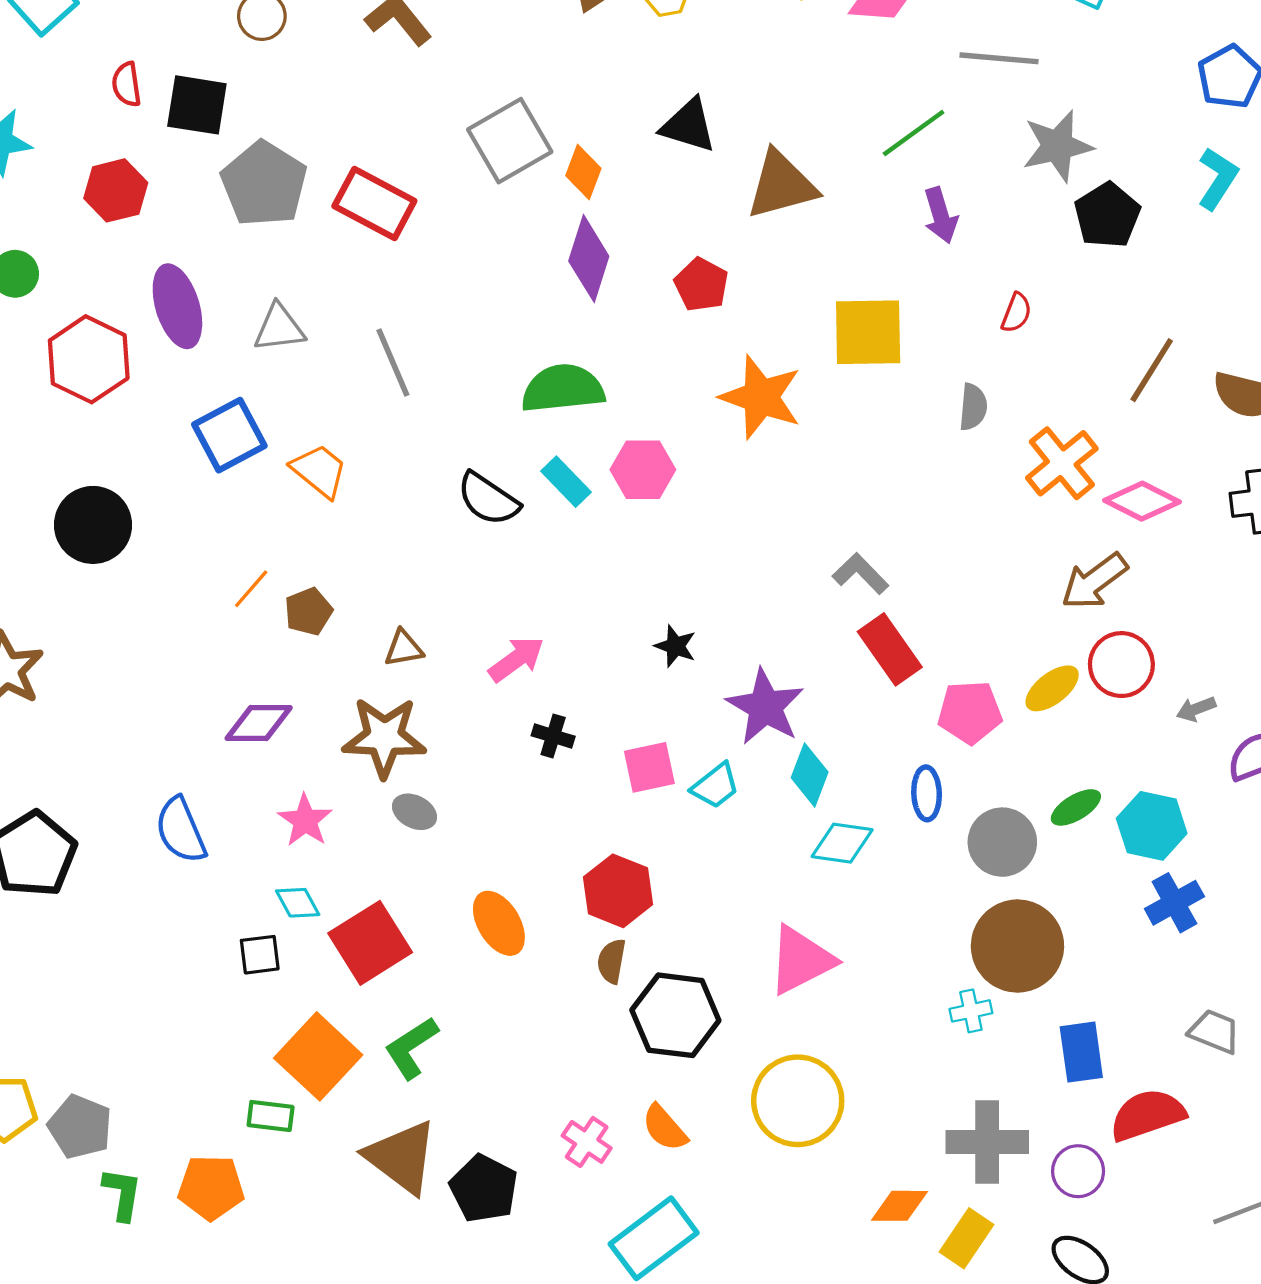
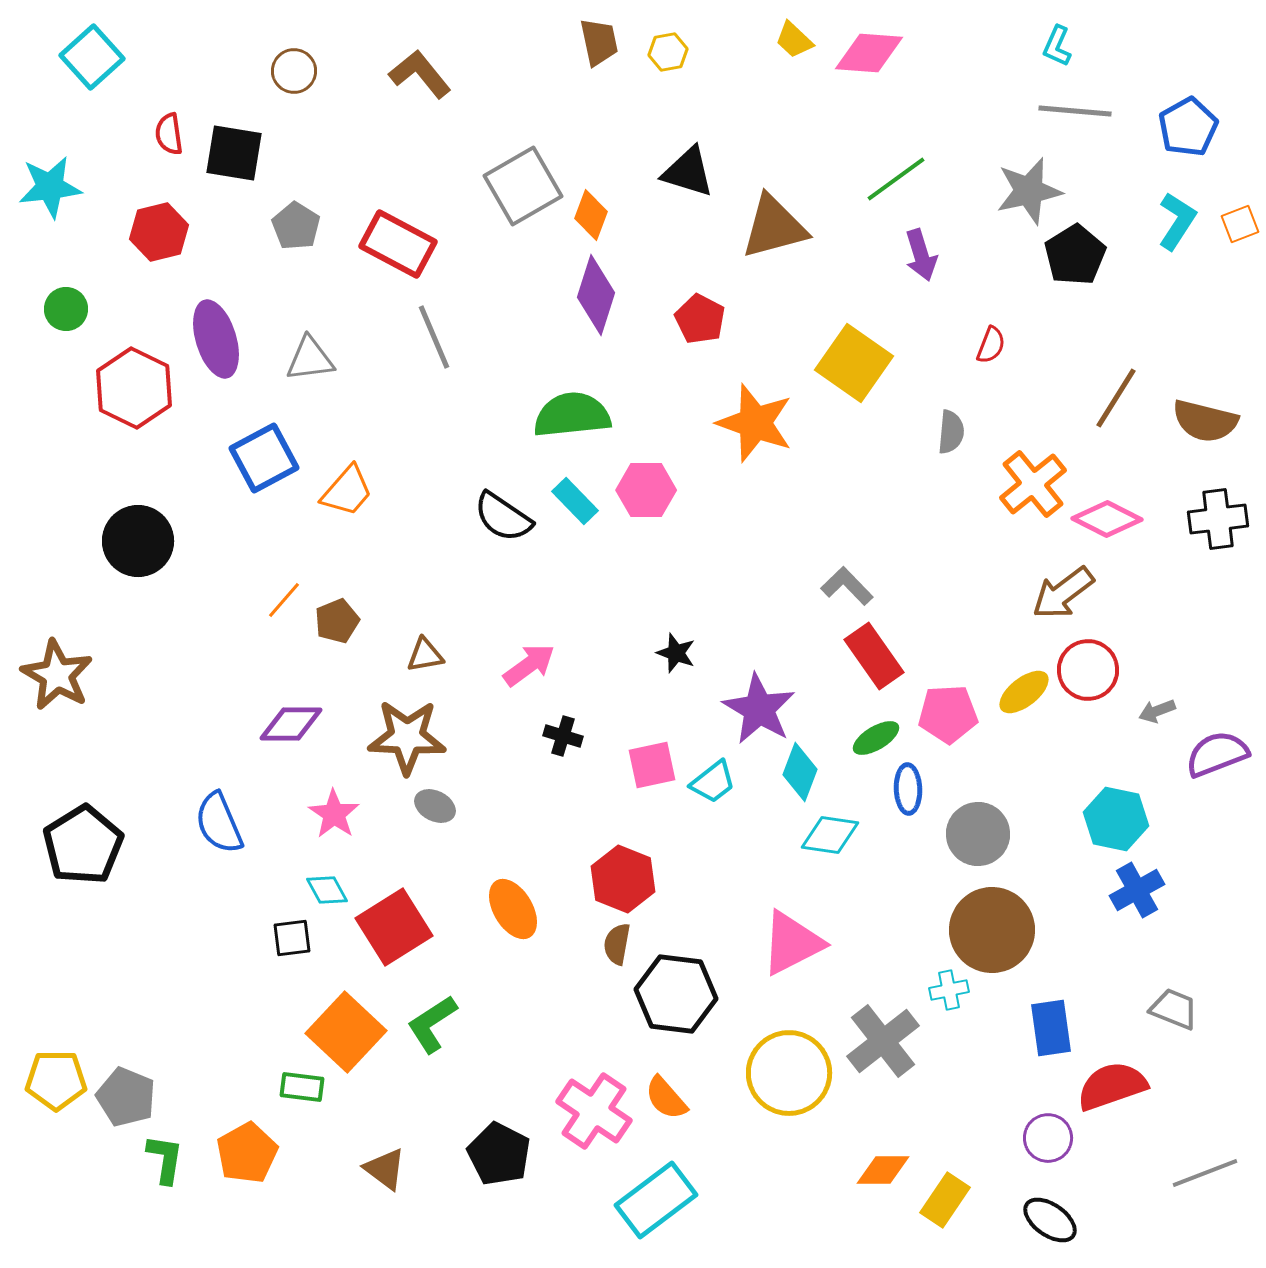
gray line: (999, 58) -> (1075, 111), moved
gray pentagon: (264, 184) -> (296, 226), size x0.6
yellow square: (868, 332) -> (854, 363), turned 36
gray line: (393, 363) -> (434, 337), moved
orange trapezoid: (319, 471) -> (347, 491), turned 92
green ellipse: (1076, 807) -> (876, 738), moved
pink cross: (587, 1142) -> (594, 1111), size x1.6
gray cross: (987, 1142) -> (883, 1041), moved, turned -38
brown triangle: (402, 1157) -> (385, 1169), moved, size x0.6
orange pentagon: (211, 1187) -> (247, 1153), turned -30

